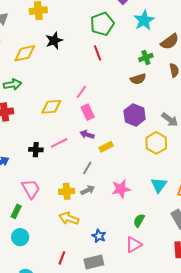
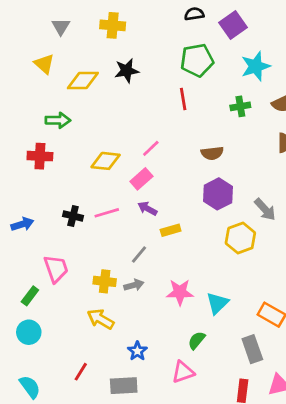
green cross: (146, 57) -> (240, 106), moved
brown semicircle: (138, 79) -> (212, 153), moved
pink rectangle: (88, 112) -> (141, 179), moved, turned 63
cyan triangle: (159, 185) -> (217, 303), moved

